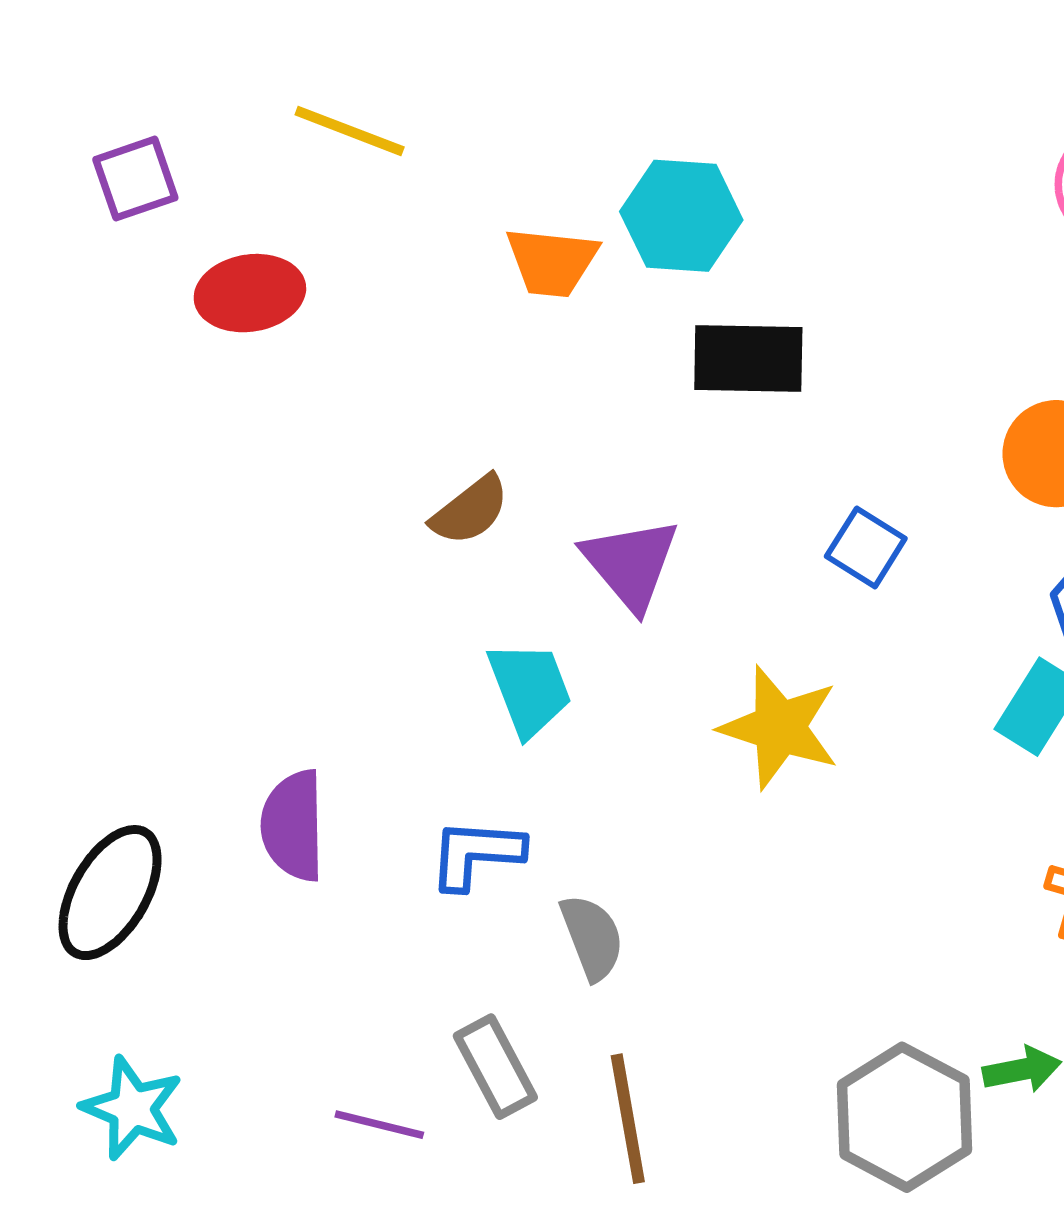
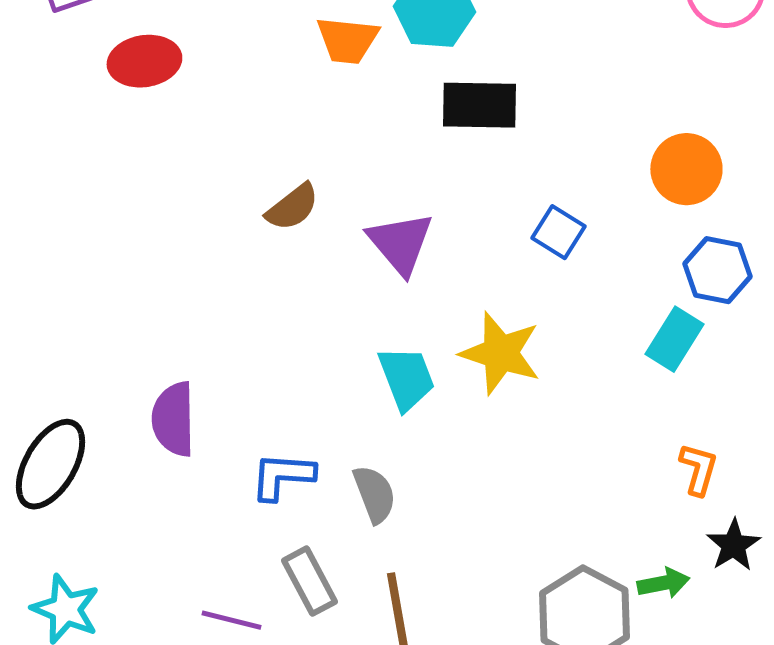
cyan trapezoid: (530, 689) -> (406, 378), moved
blue L-shape: (476, 854) -> (282, 476), moved

